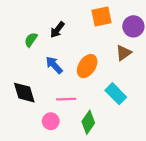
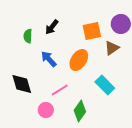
orange square: (101, 16) -> (92, 31), moved
green semicircle: (31, 40) -> (28, 36), turned -32
pink line: (66, 99) -> (60, 90), turned -30

